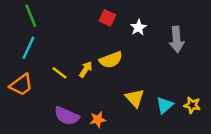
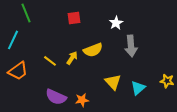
red square: (107, 18) -> (74, 18), moved, turned -32
gray arrow: (177, 39) -> (131, 46), moved
cyan line: (28, 48) -> (13, 40), moved
yellow star: (192, 105) -> (167, 81), moved

